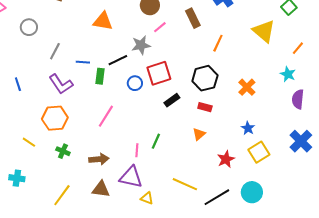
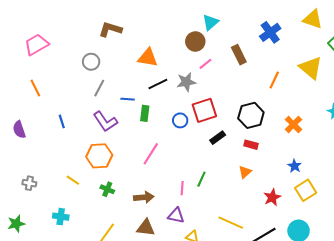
gray circle: (29, 27) -> (91, 62), moved
orange line: (218, 43) -> (274, 80), moved
black line: (118, 60) -> (158, 84), moved
purple triangle: (131, 177) -> (176, 216), size x0.7

